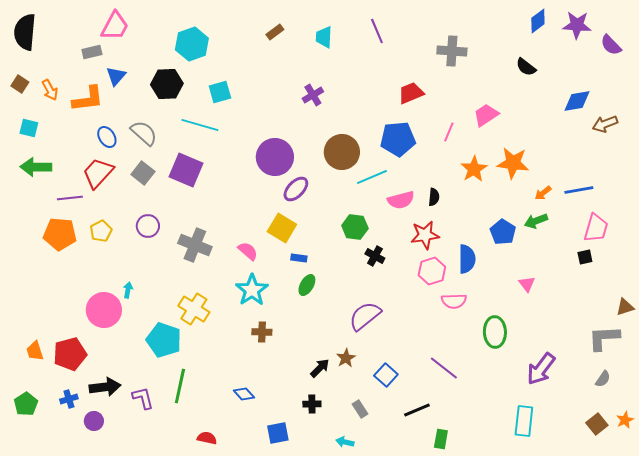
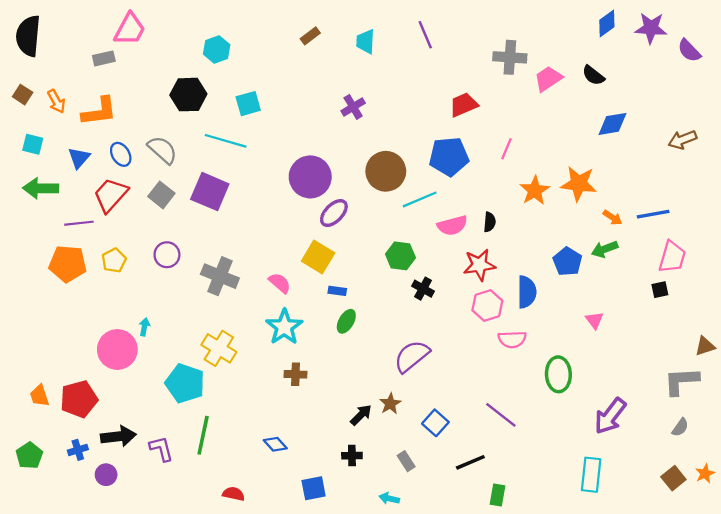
cyan hexagon: (192, 44) -> (217, 49), size x0.7
blue triangle: (116, 76) -> (79, 158), moved
blue diamond: (577, 101) -> (613, 124), moved
pink trapezoid: (486, 115) -> (548, 79), moved
orange arrow: (543, 193) -> (613, 218), turned -108

